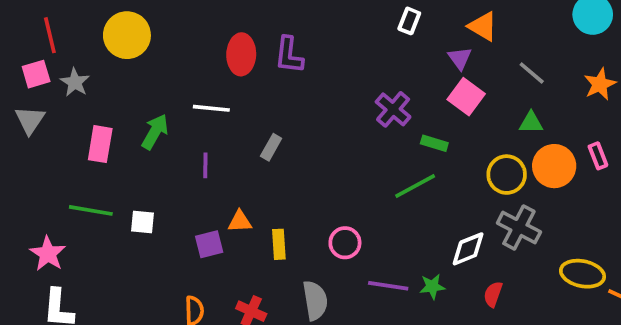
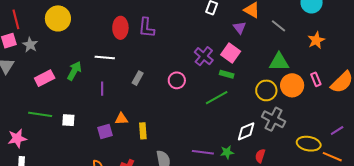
gray line: (532, 73) -> (278, 26), moved
pink square: (466, 97) -> (231, 53), moved
green triangle: (531, 123) -> (279, 62), size x1.5
pink rectangle: (100, 144) -> (45, 78), turned 54
pink circle: (345, 243) -> (177, 80), moved
pink star: (48, 254) -> (17, 138), turned 30

